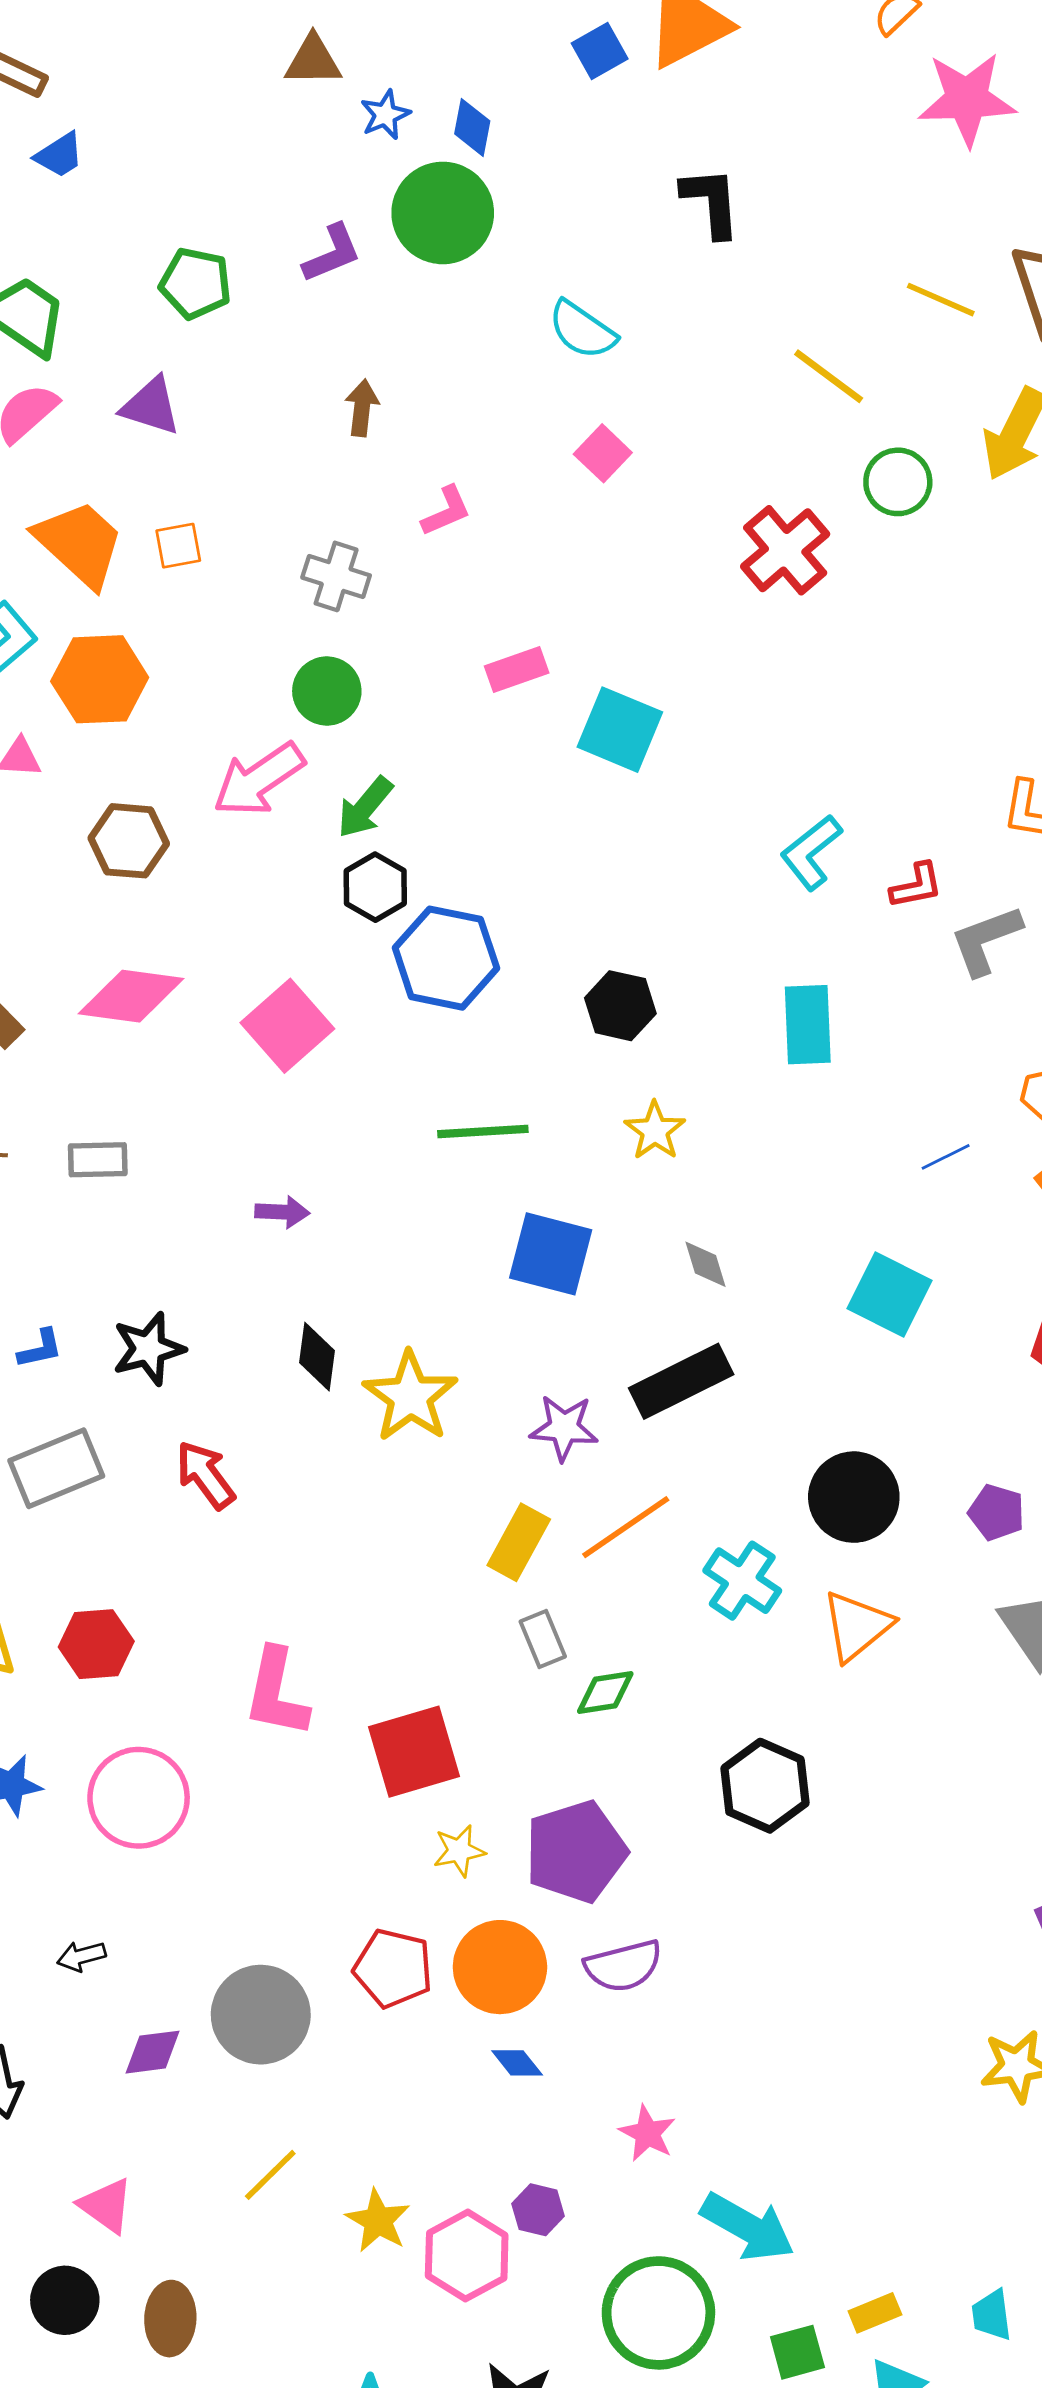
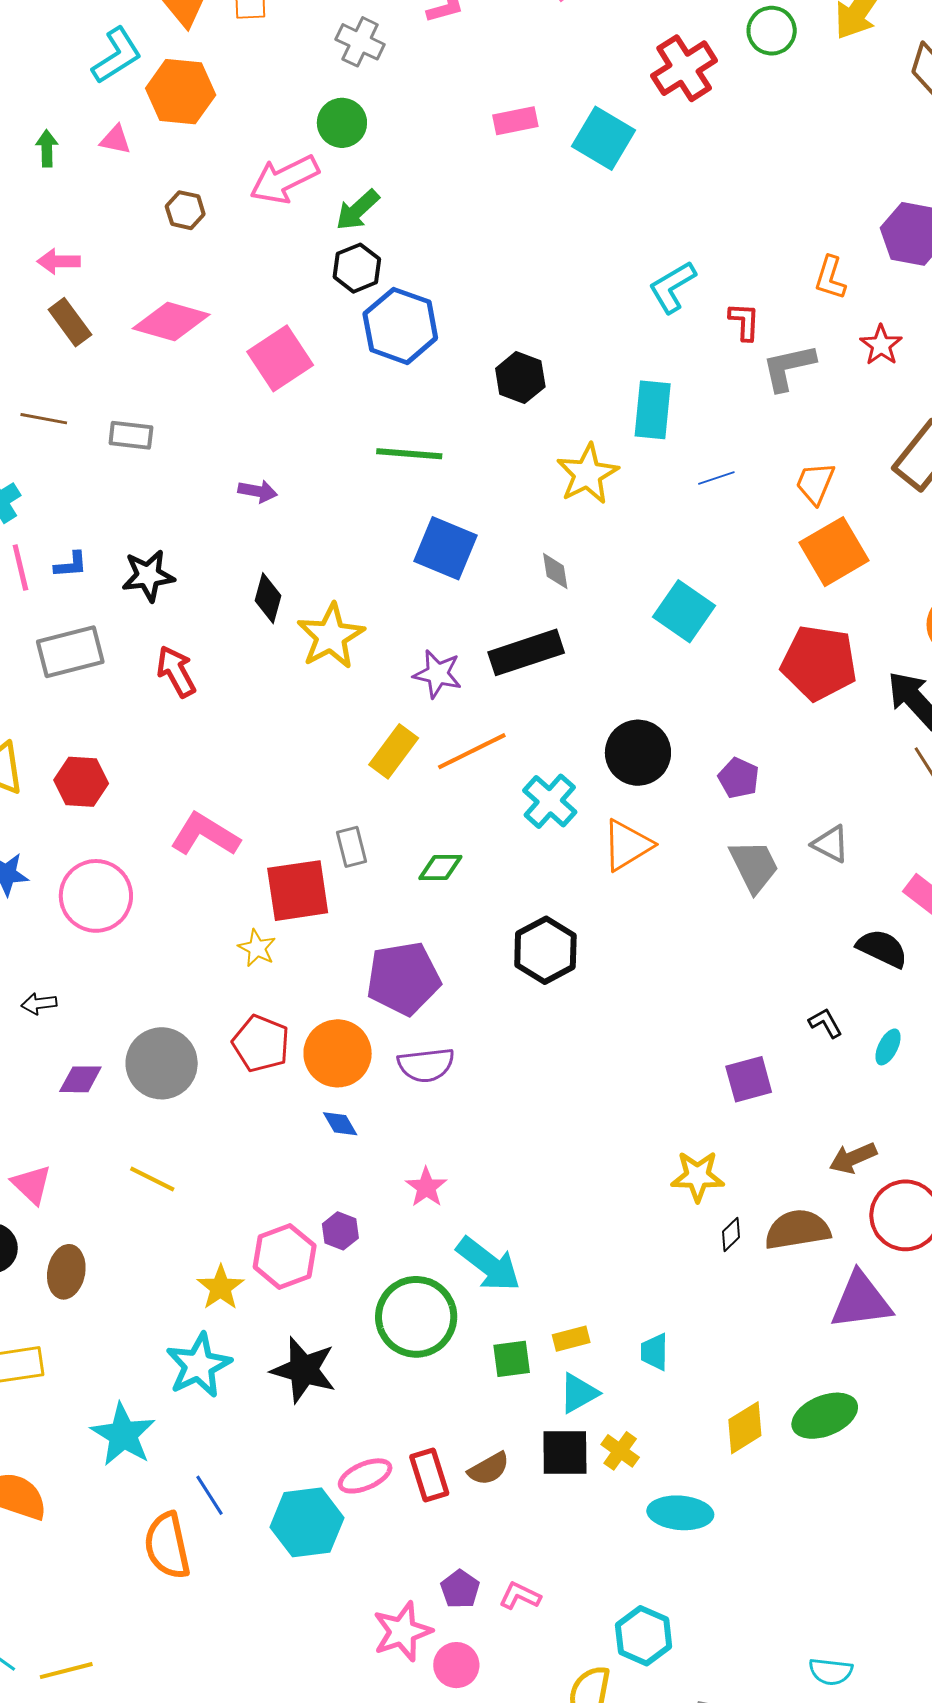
pink rectangle: (517, 669) -> (515, 121), moved
cyan square: (620, 730) -> (604, 138), moved
brown hexagon: (129, 841) -> (185, 210), size x0.7
red L-shape: (916, 886) -> (744, 321), turned -84
yellow star: (655, 1131) -> (587, 474), moved, size x1.4
blue line: (946, 1157) -> (716, 478), moved
gray rectangle: (543, 1639) -> (352, 847), moved
pink L-shape: (276, 1693) -> (205, 835), turned 102
yellow star: (459, 1851) -> (257, 948), moved, turned 30
yellow line: (270, 2175) -> (152, 1179), turned 63
yellow star: (378, 2221) -> (221, 1288), moved

